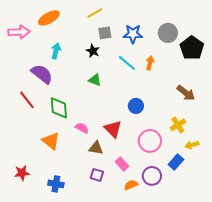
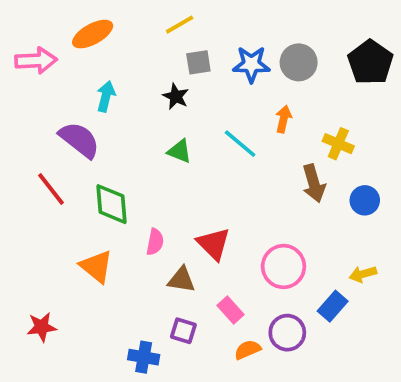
gray circle: (168, 33) -> (299, 62), moved
black pentagon: (192, 48) -> (370, 62), moved
cyan line: (127, 63) -> (240, 144), moved
brown arrow: (186, 93) -> (314, 183), moved, turned 36
blue circle: (136, 106) -> (365, 200), moved
yellow cross: (178, 125) -> (338, 144), moved, turned -35
pink semicircle: (82, 128) -> (155, 242), turned 72
blue cross: (56, 184) -> (144, 357), moved

